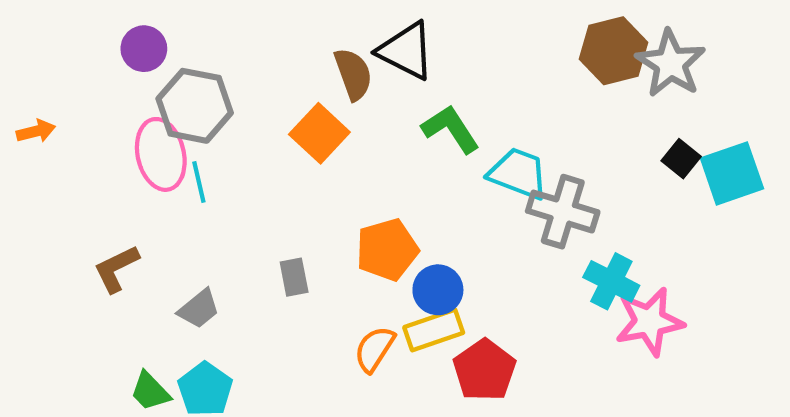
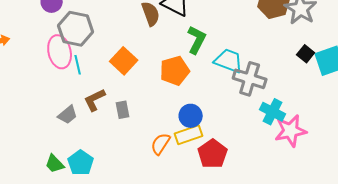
green L-shape: (451, 129) -> (197, 40), turned 60
orange square: (319, 133) -> (124, 61), moved
orange pentagon: (387, 250) -> (175, 71), moved
brown L-shape: (116, 269) -> (95, 100), moved
gray trapezoid: (199, 309) -> (68, 115), moved

